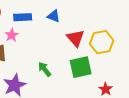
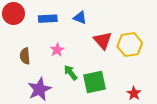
pink star: (12, 35) -> (57, 50), moved
green square: (81, 67) -> (94, 82), moved

